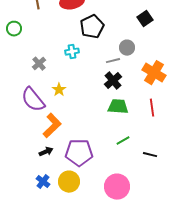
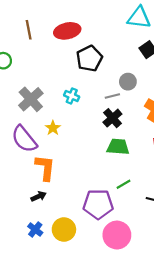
cyan cross: (72, 52) -> (72, 96), moved, turned 32
gray cross: (39, 64) -> (31, 99), size x1.6
orange L-shape: (52, 126) -> (45, 168), turned -40
purple pentagon: (79, 153) -> (98, 204), moved

